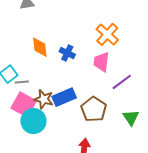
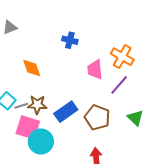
orange cross: (107, 34) -> (122, 57), moved
blue cross: (67, 53) -> (70, 40), moved
brown star: (44, 99) -> (37, 105), moved

